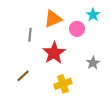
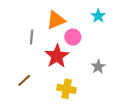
pink circle: (77, 29) -> (73, 37), moved
yellow cross: (63, 84) -> (66, 89), turned 30

